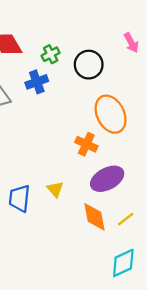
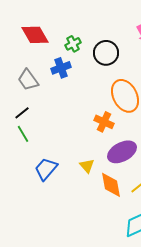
yellow triangle: (55, 189) -> (87, 166), moved
blue trapezoid: (19, 198) -> (46, 169), turned 35

